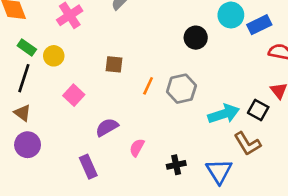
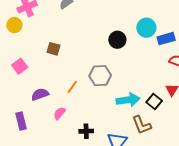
yellow circle: (54, 56) -> (14, 25), moved
orange line: (148, 86) -> (72, 87), moved

